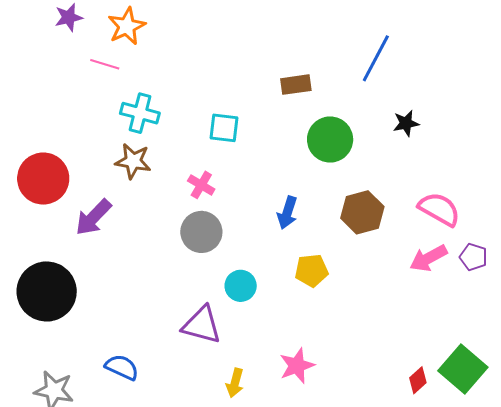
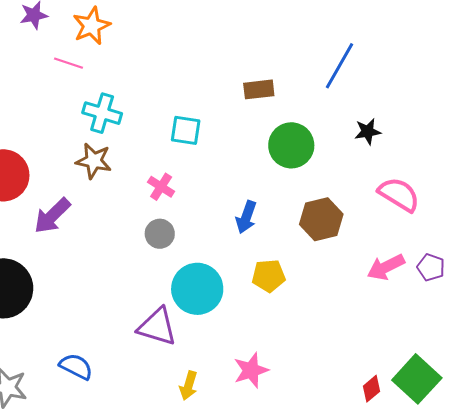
pink semicircle: (439, 209) -> (399, 194), moved
gray circle: (201, 232) -> (160, 234), size x0.7
cyan circle: (241, 286) -> (197, 289), size x1.6

